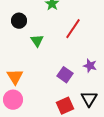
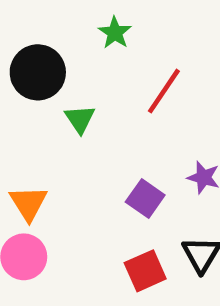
black circle: (19, 21) -> (38, 72), size x1.5

